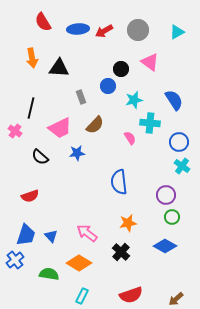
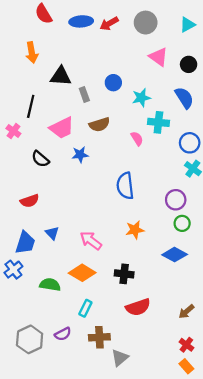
black triangle: (59, 68) -> (61, 76), moved
black circle: (121, 69) -> (189, 64), moved
brown semicircle: (95, 125) -> (99, 125), turned 30
blue triangle: (51, 236) -> (52, 233), moved
black cross: (121, 252) -> (124, 274), moved, turned -36

